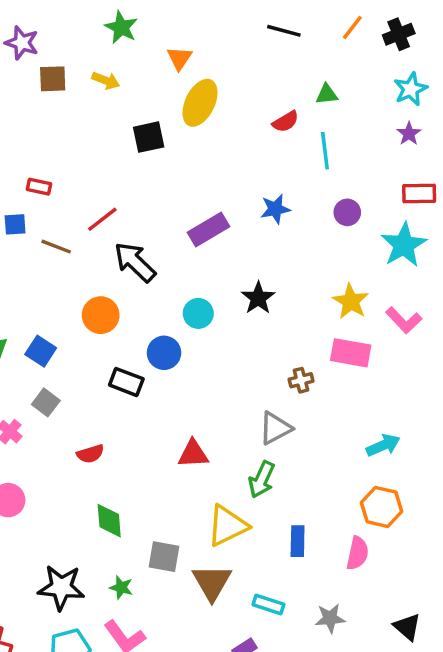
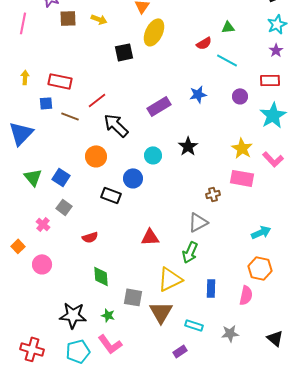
cyan line: (325, 151) -> (227, 60), turned -55
red rectangle: (39, 187) -> (60, 81), size x1.6
red rectangle: (419, 194) -> (270, 80), moved

